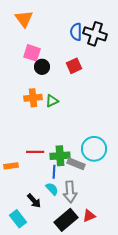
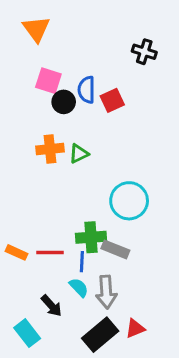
blue semicircle: (76, 32) -> (86, 90), moved
black cross: (95, 34) -> (144, 52), size x0.7
cyan circle: (94, 149) -> (129, 201), moved
red line: (35, 152) -> (50, 252), moved
orange rectangle: (11, 166) -> (16, 252), turned 32

